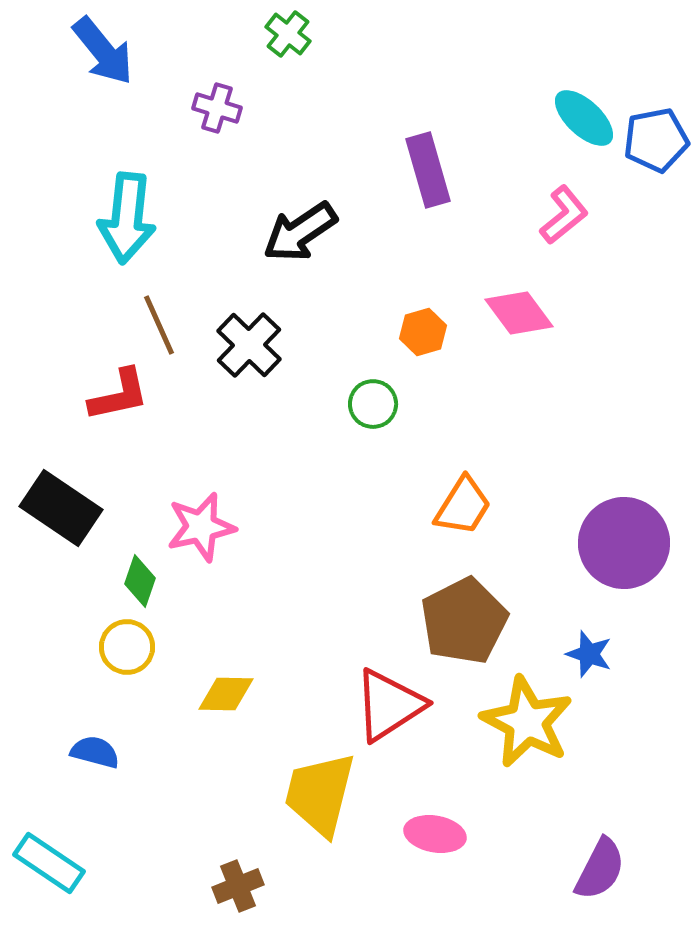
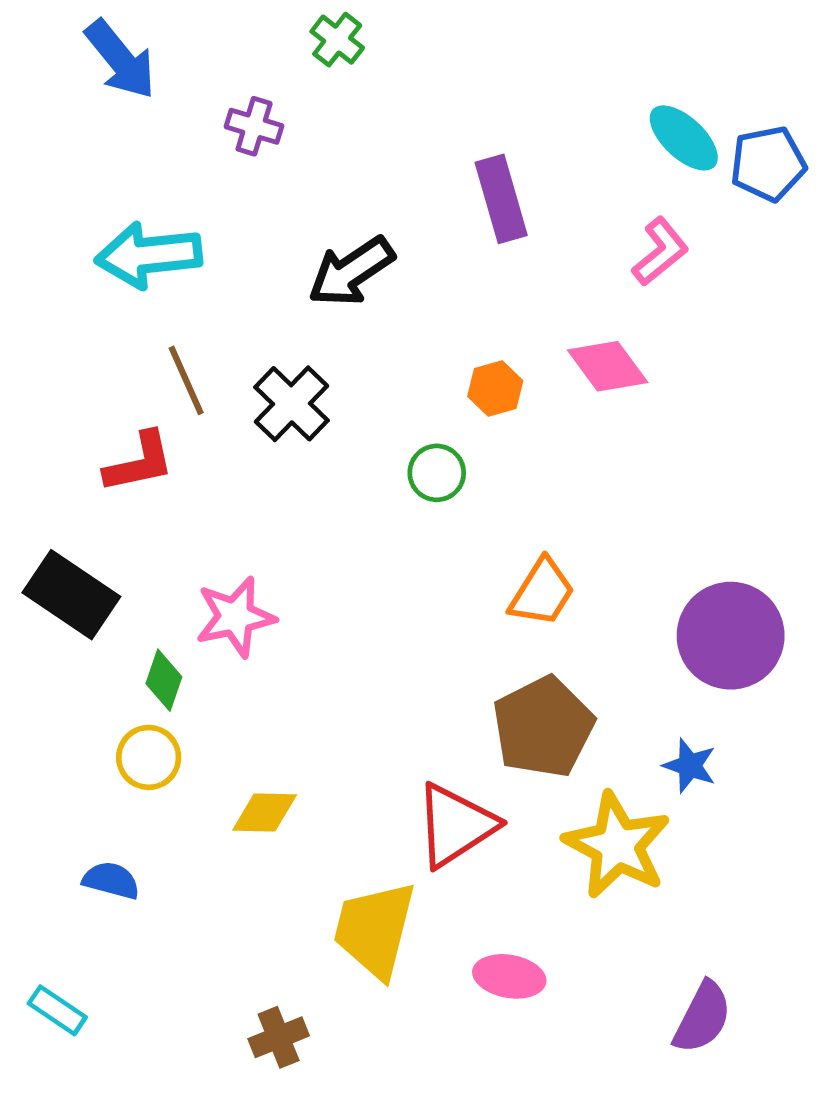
cyan arrow: (127, 218) -> (149, 255), turned 78
cyan rectangle: (49, 863) -> (57, 1010), size x0.7

